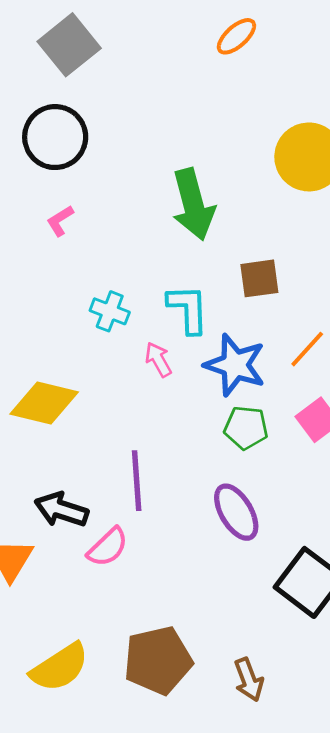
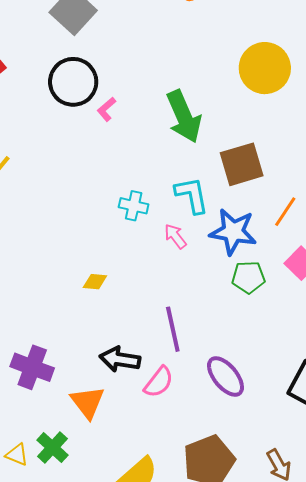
pink L-shape: (60, 221) -> (106, 109), moved
brown square: (259, 278) -> (242, 164), size x1.4
yellow diamond: (44, 403) -> (95, 282), size x0.5
purple ellipse: (236, 512) -> (226, 376), moved

